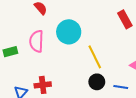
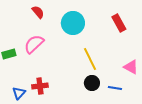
cyan circle: (69, 32) -> (73, 23), moved
pink semicircle: (36, 41) -> (34, 44), turned 45

